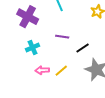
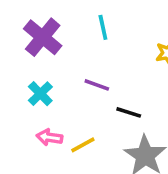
cyan cross: (33, 47) -> (40, 94), turned -32
black line: (83, 48) -> (129, 112), turned 40

